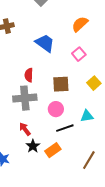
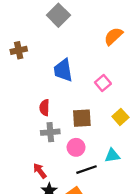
orange semicircle: (80, 24) -> (113, 36), moved
blue trapezoid: (45, 43) -> (63, 70), turned -135
gray cross: (25, 98) -> (50, 132), moved, size x0.7

